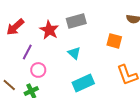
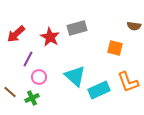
cyan triangle: (74, 53) -> (75, 76), moved, size x1.6
cyan rectangle: (83, 83) -> (99, 90), moved

